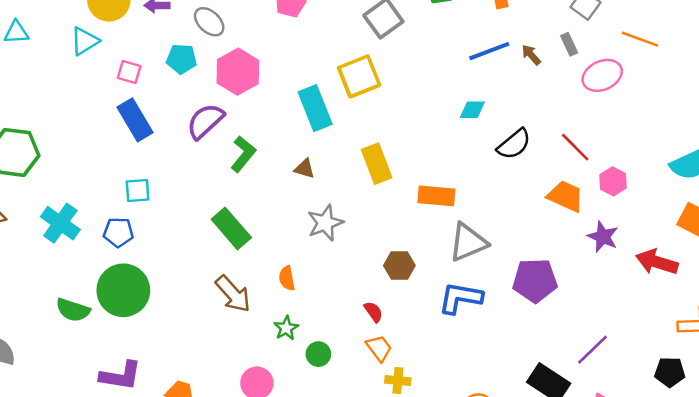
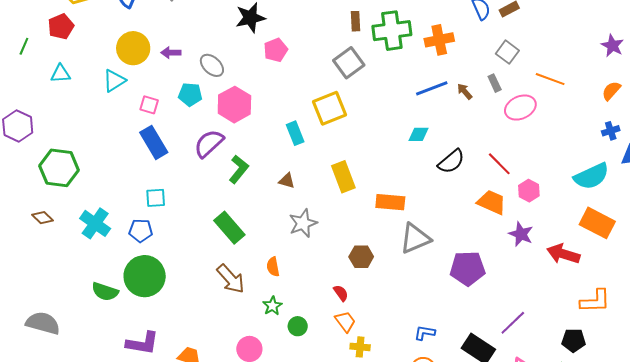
cyan rectangle: (315, 108) -> (295, 133), size x0.7
blue L-shape: (460, 298) -> (425, 333), moved, size x0.6

